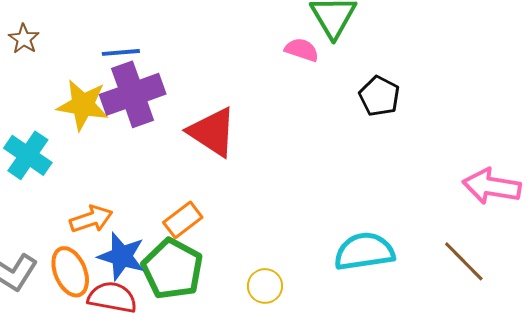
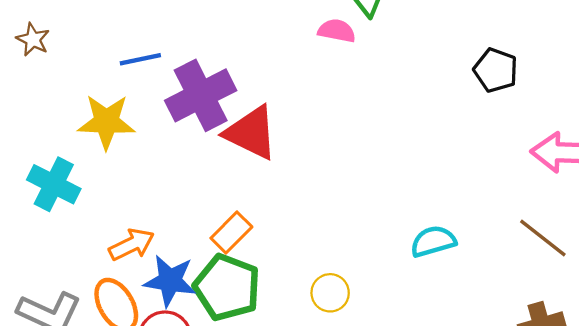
brown star: (24, 39) -> (33, 39), moved
purple cross: (133, 94) -> (201, 95), moved
black pentagon: (379, 96) -> (496, 70), moved
cyan semicircle: (364, 251) -> (433, 241), size x0.7

